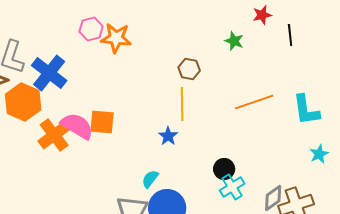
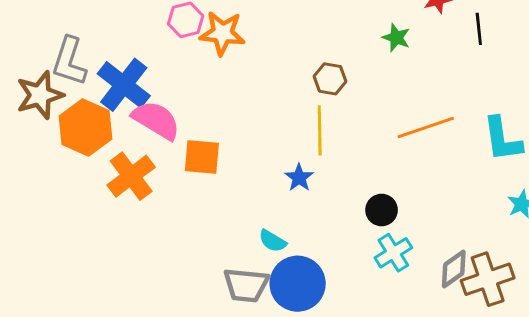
pink semicircle: (77, 126) -> (156, 120), moved
black circle: (224, 169) -> (382, 210), moved
cyan semicircle: (150, 179) -> (273, 241), turned -96

